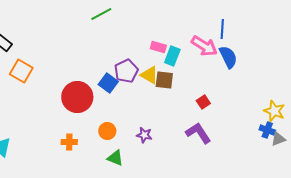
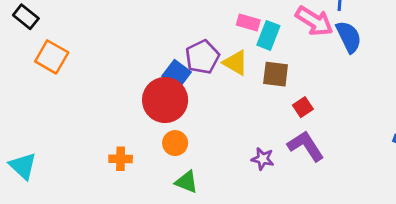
brown square: (164, 80) -> (276, 74), moved
red circle: (77, 97) -> (165, 100), moved
red square: (203, 102) -> (303, 107), moved
purple star: (144, 135) -> (263, 159), moved

